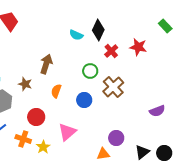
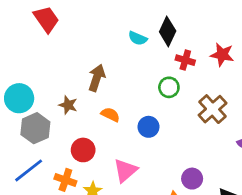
red cross: (111, 51) -> (185, 60), turned -32
green circle: (90, 71) -> (169, 87), moved
brown cross: (113, 87) -> (213, 109), moved
orange semicircle: (56, 91) -> (110, 115), turned 96

